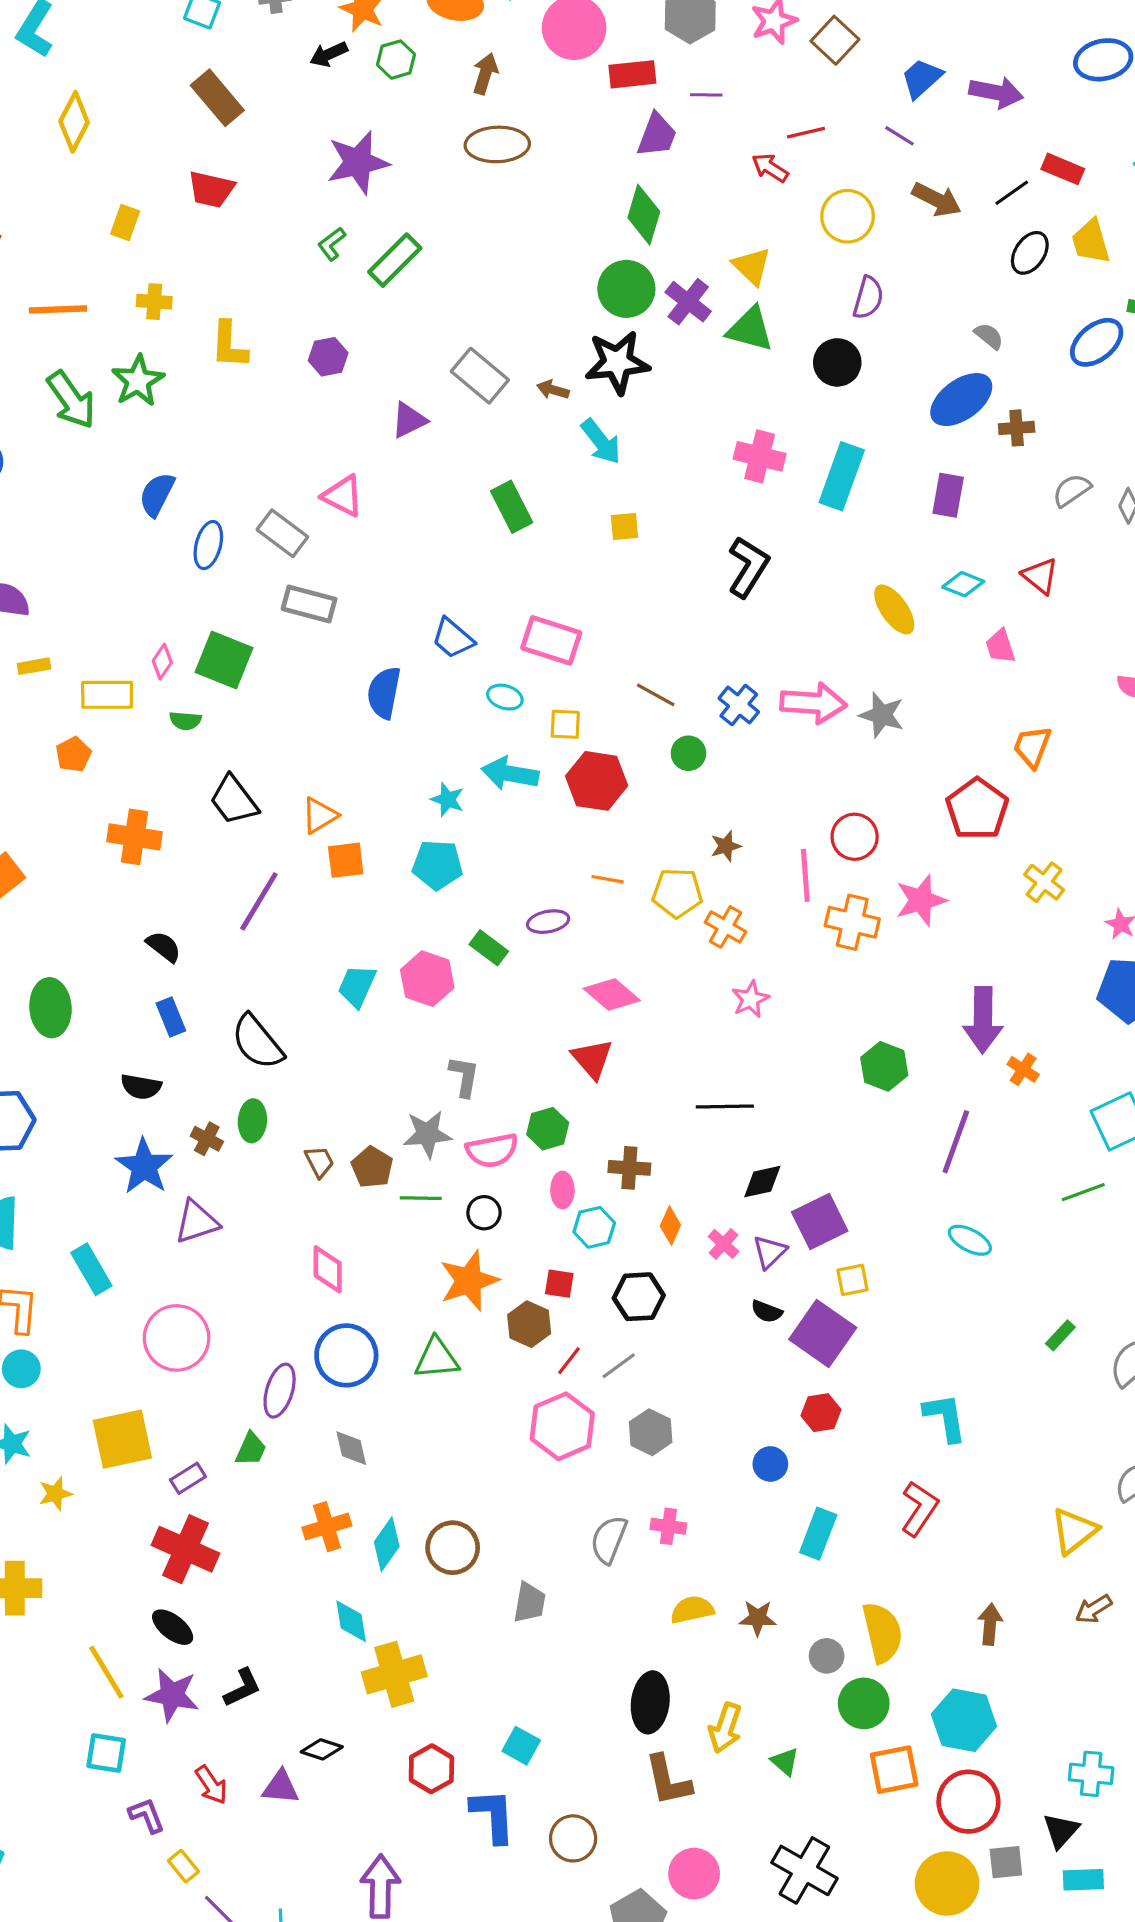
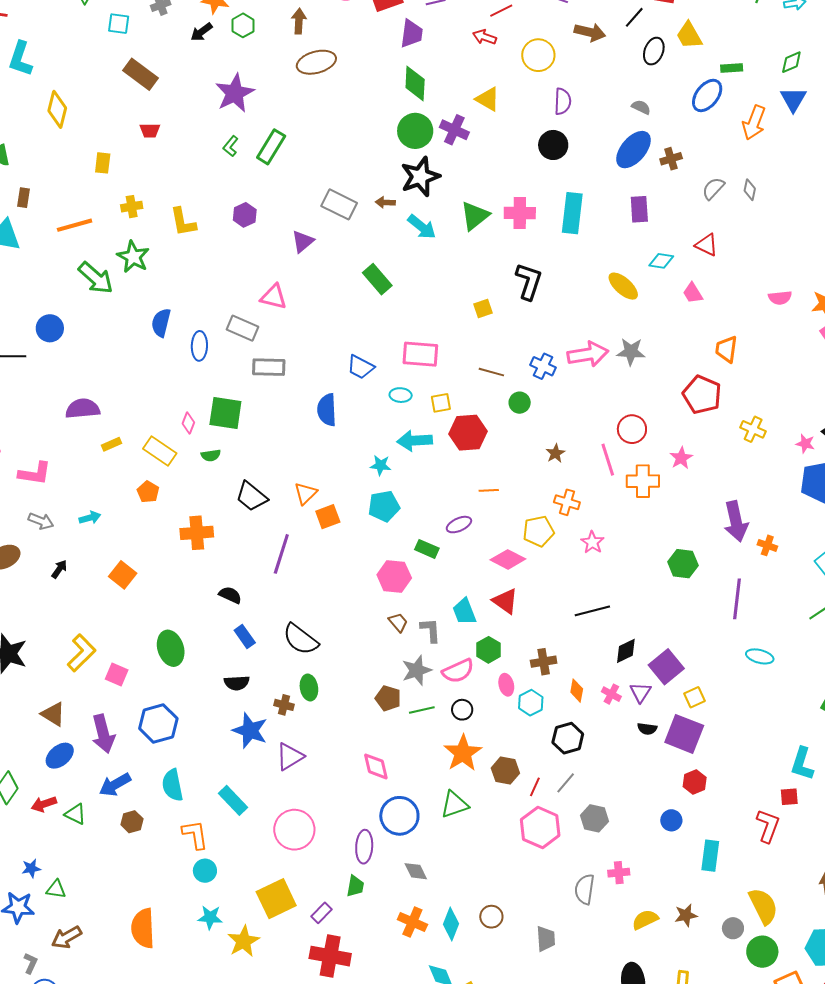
red trapezoid: (211, 189) -> (150, 131), size x0.7
green triangle: (750, 329) -> (475, 216), moved, turned -40
yellow square: (624, 527) -> (483, 309), moved
yellow rectangle: (107, 695) -> (160, 451), turned 48
yellow pentagon: (677, 893) -> (539, 531), moved
pink star: (921, 900) -> (681, 458), size x0.7
cyan trapezoid: (357, 986) -> (464, 612), moved, turned -32
brown trapezoid: (319, 1162) -> (398, 622), moved
red square: (559, 1284) -> (789, 797), moved
cyan L-shape: (945, 1417) -> (802, 764), moved, turned -140
yellow star: (55, 1494) -> (244, 941), size x1.5
orange cross: (327, 1527) -> (412, 922), turned -36
brown circle: (453, 1548) -> (491, 917), size x0.7

